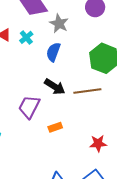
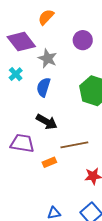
brown line: (87, 91) -> (74, 145), moved
purple trapezoid: (29, 107) -> (22, 143), turned 75

